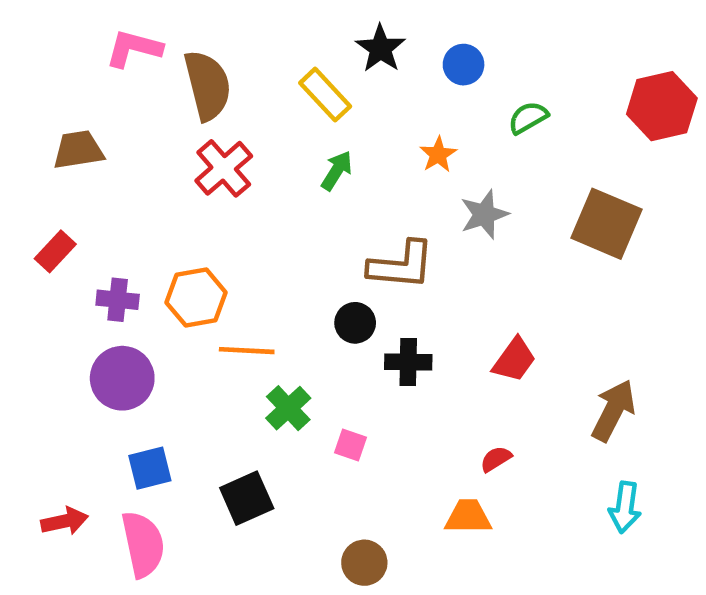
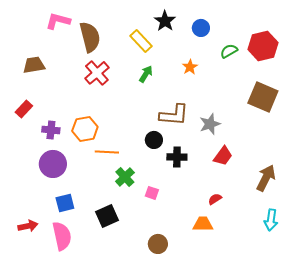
red hexagon: (662, 106) -> (263, 46), moved
gray star: (484, 214) -> (210, 124), moved

